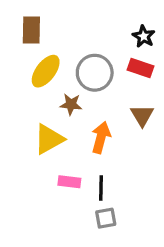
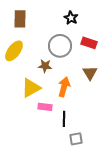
black star: (144, 36) -> (71, 18), moved
yellow ellipse: (46, 71) -> (14, 51), moved
pink rectangle: (69, 182) -> (45, 107), moved
gray square: (106, 218) -> (76, 139), moved

